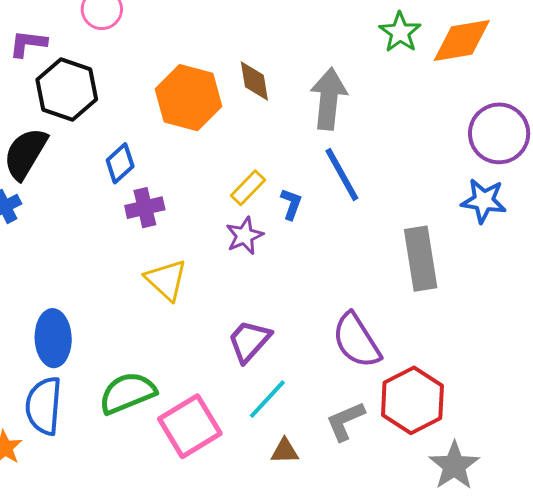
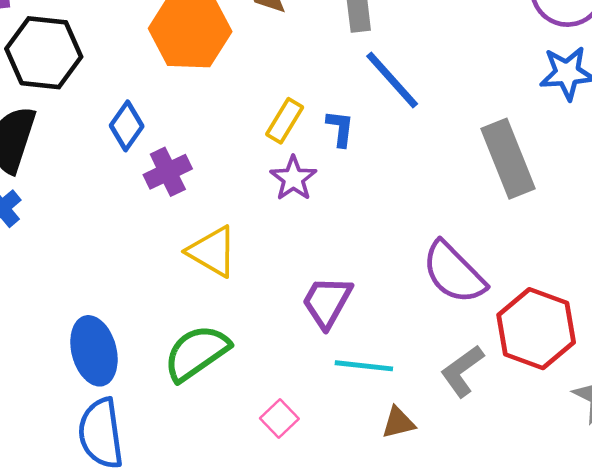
green semicircle: (127, 393) -> (197, 353), moved
cyan line: (267, 399) -> (364, 366), turned 66
pink square: (190, 426) -> (279, 419), size x0.5

